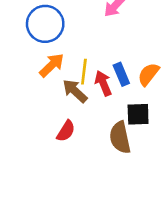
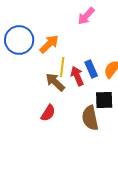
blue circle: (45, 24) -> (19, 40), moved
orange arrow: (52, 65) -> (49, 44), moved

